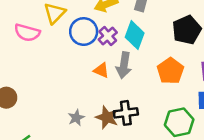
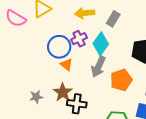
blue circle: (84, 32) -> (59, 47), moved
gray arrow: (124, 65) -> (98, 67), moved
brown star: (107, 117) -> (63, 92), moved

